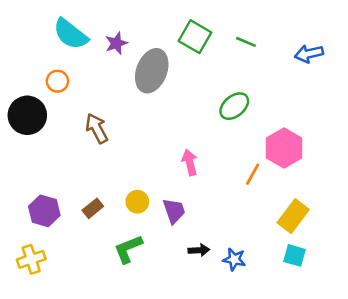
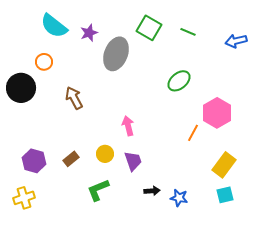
pink arrow: (190, 162) -> (128, 126), moved
cyan square: (295, 255) -> (225, 195), turned -30

